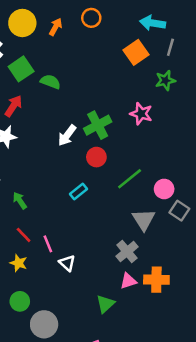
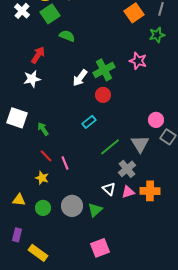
green square: (21, 69) -> (50, 14), moved
green line: (130, 179) -> (110, 147), moved
white triangle: (67, 263) -> (109, 189), moved
green triangle: (105, 304) -> (95, 210), moved
gray circle: (44, 324) -> (72, 206), moved

